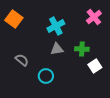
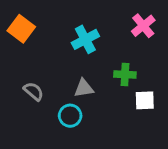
gray triangle: (57, 49) -> (84, 88), moved
white square: (95, 66) -> (145, 100), turned 32

